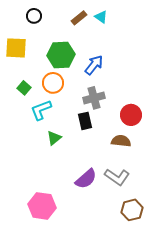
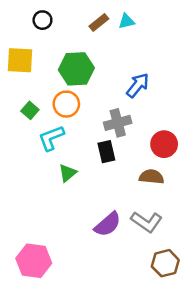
cyan triangle: (101, 17) -> (126, 21), turned -48
blue arrow: (94, 65) -> (138, 85), moved
pink hexagon: (42, 206) -> (34, 261), moved

